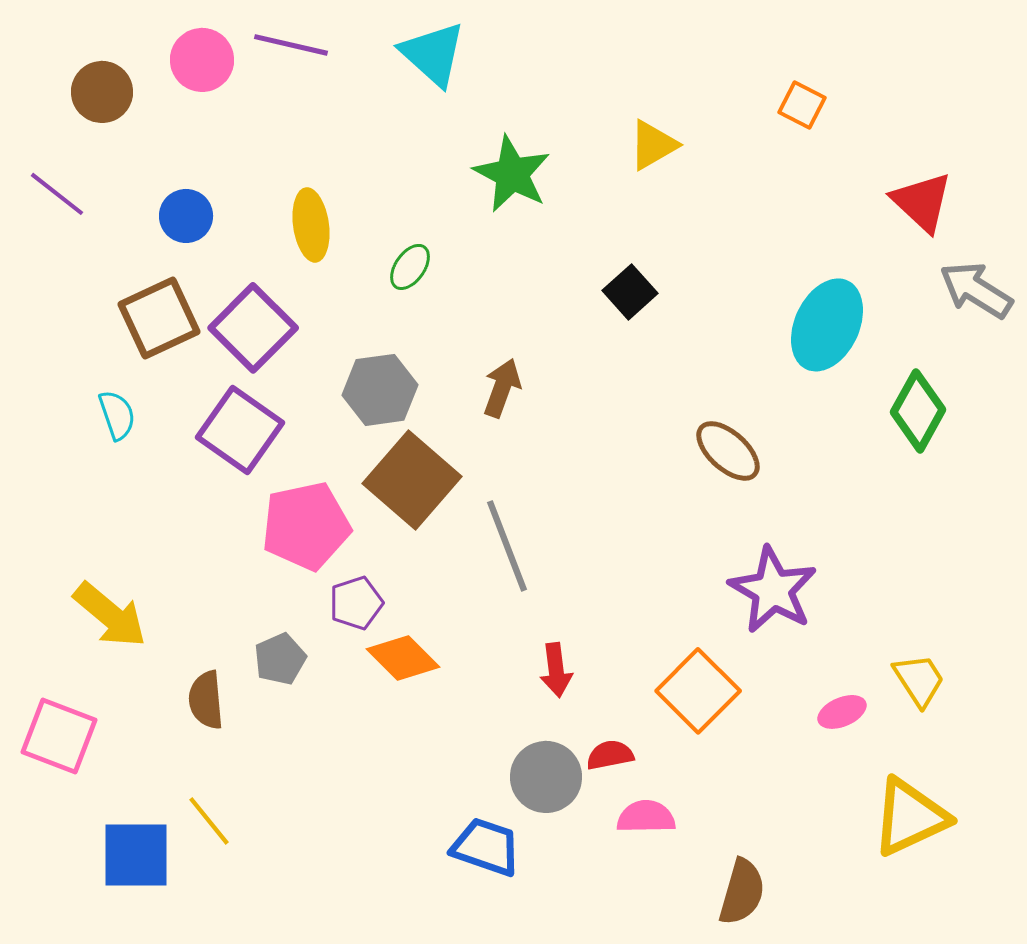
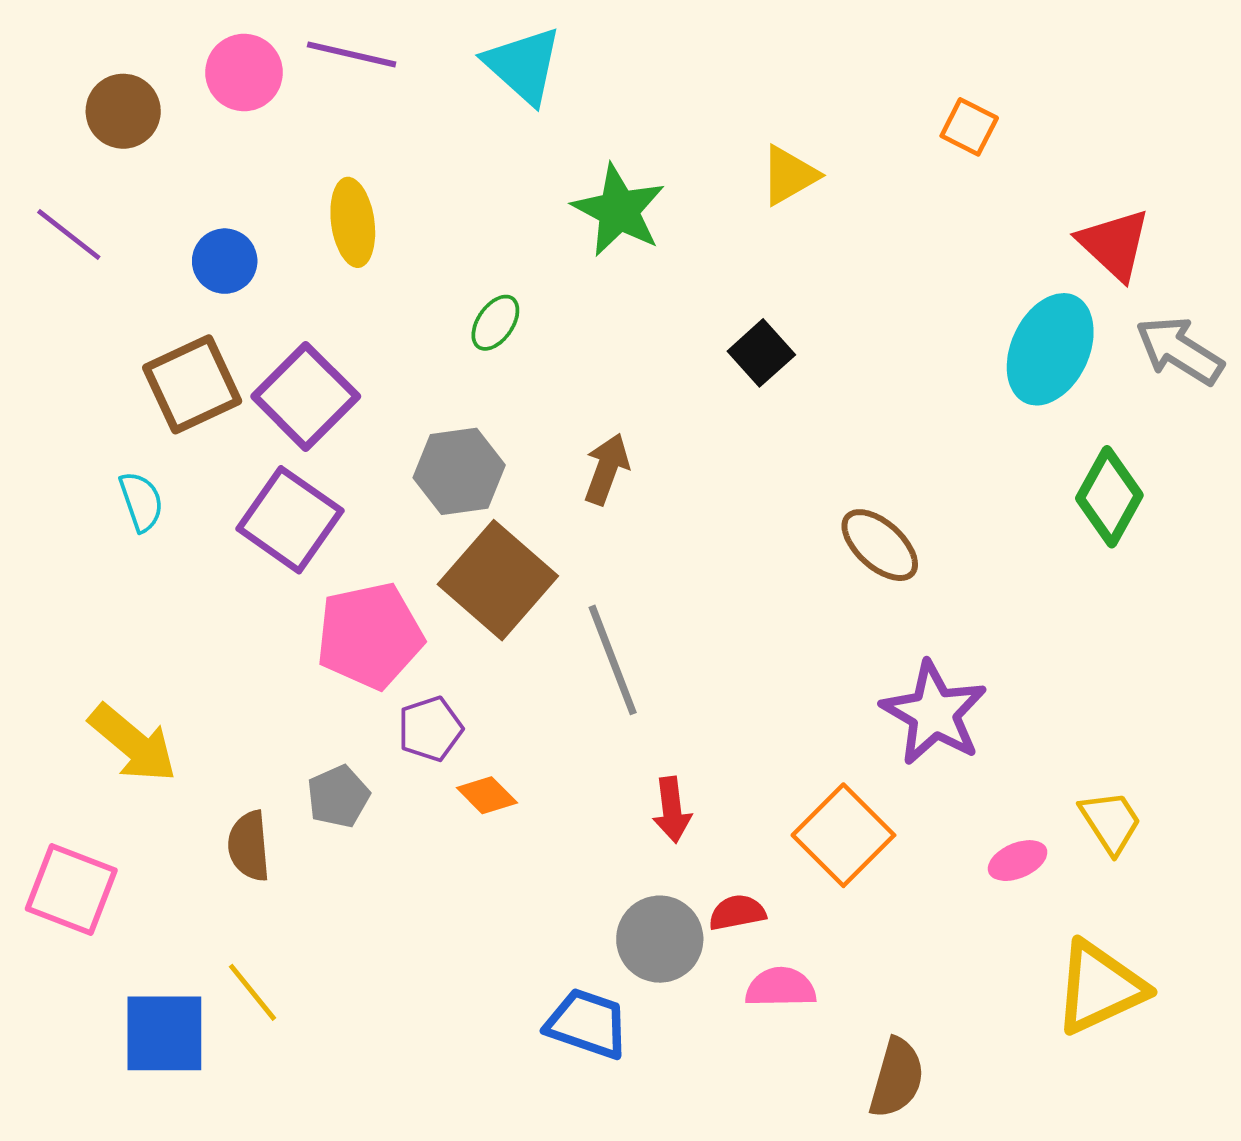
yellow ellipse: (311, 225) -> (353, 222), moved
cyan ellipse: (827, 325) -> (1050, 349), moved
orange diamond: (403, 658) -> (487, 795), size x0.7

